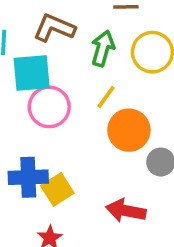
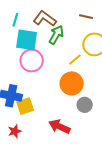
green arrow: (103, 48) -> (56, 35), moved
yellow line: (106, 97) -> (75, 60), moved

